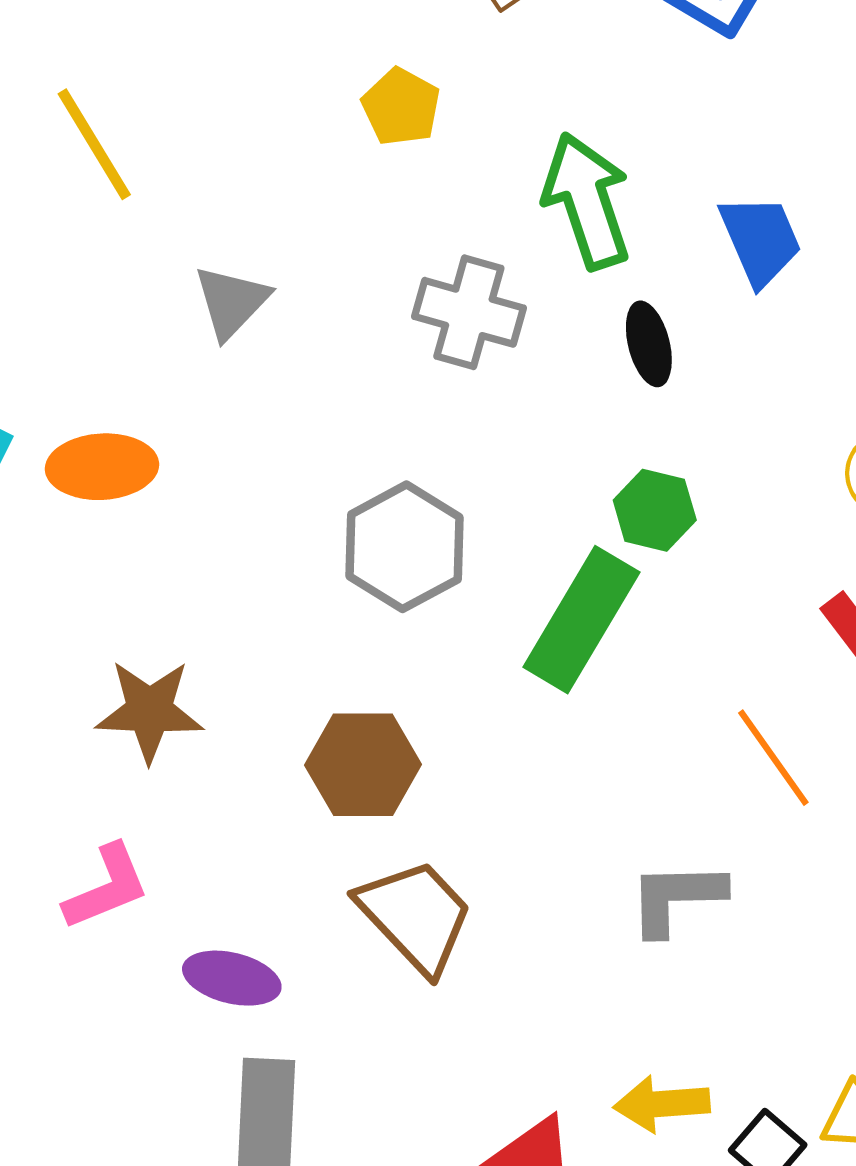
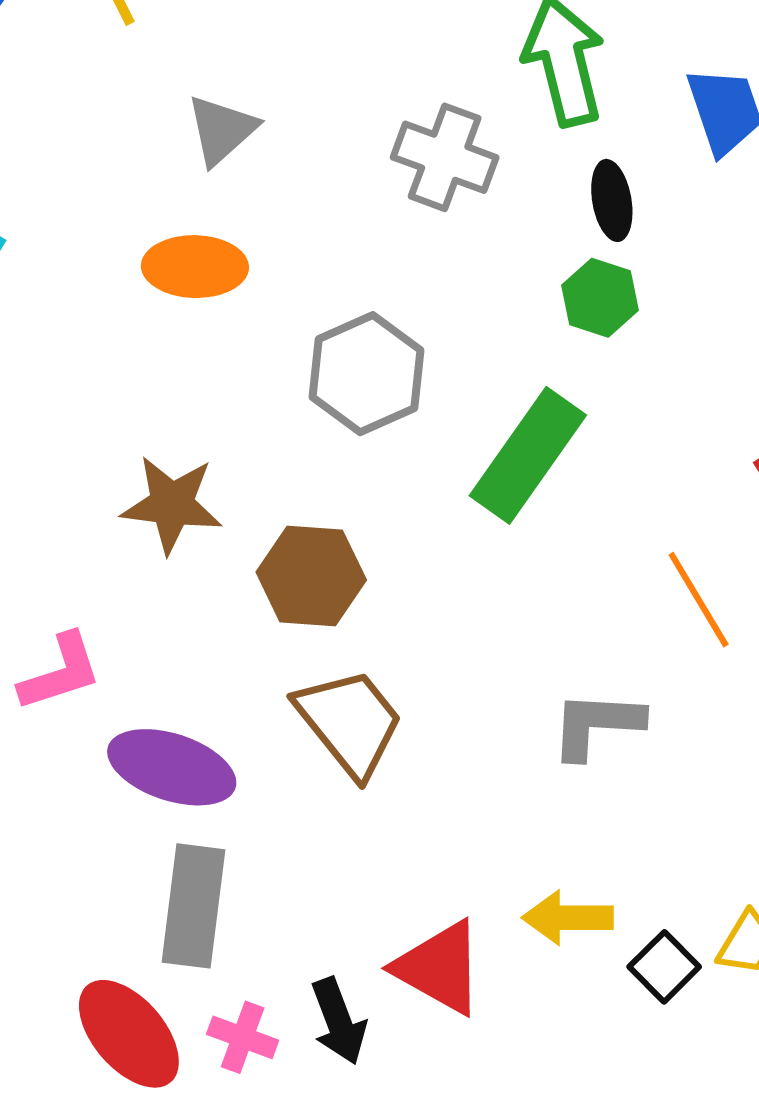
orange ellipse: (102, 467) -> (195, 267), moved
green hexagon: (655, 510) -> (600, 298), moved
brown star: (149, 711) -> (172, 504), moved
purple ellipse: (232, 978) -> (172, 767), size x1.4

